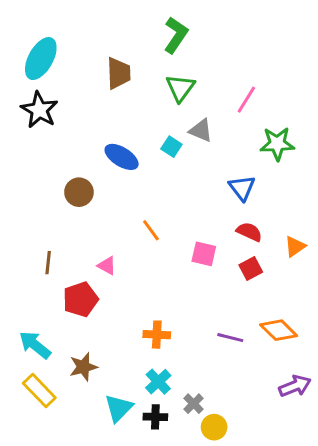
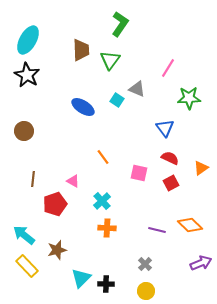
green triangle: (180, 88) -> (110, 60), moved
brown circle: (79, 192) -> (24, 131), moved
cyan cross: (158, 382) -> (102, 201), moved
gray cross: (194, 404) -> (145, 264), moved

